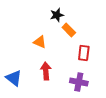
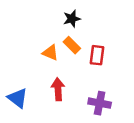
orange rectangle: (69, 30) -> (72, 45), moved
red rectangle: (84, 53) -> (97, 55), moved

